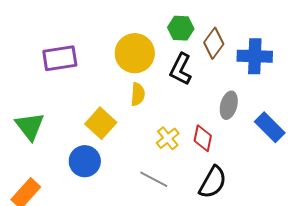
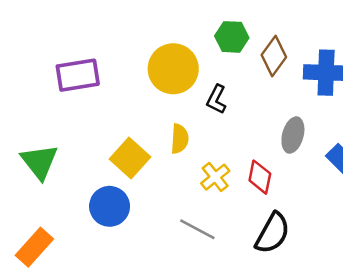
black L-shape: (181, 69) -> (217, 99), moved, size x0.7
yellow semicircle: (138, 94) -> (180, 139), moved

